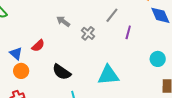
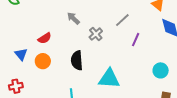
blue triangle: (16, 53) -> (21, 54), moved
orange circle: (21, 71) -> (43, 61), moved
black semicircle: (62, 72) -> (77, 60), moved, turned 42

